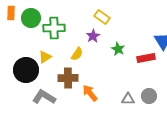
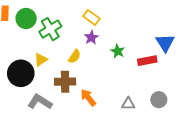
yellow rectangle: (102, 17) -> (91, 17), moved
green cross: (54, 28) -> (50, 29), turned -30
gray circle: (149, 96) -> (159, 100), moved

